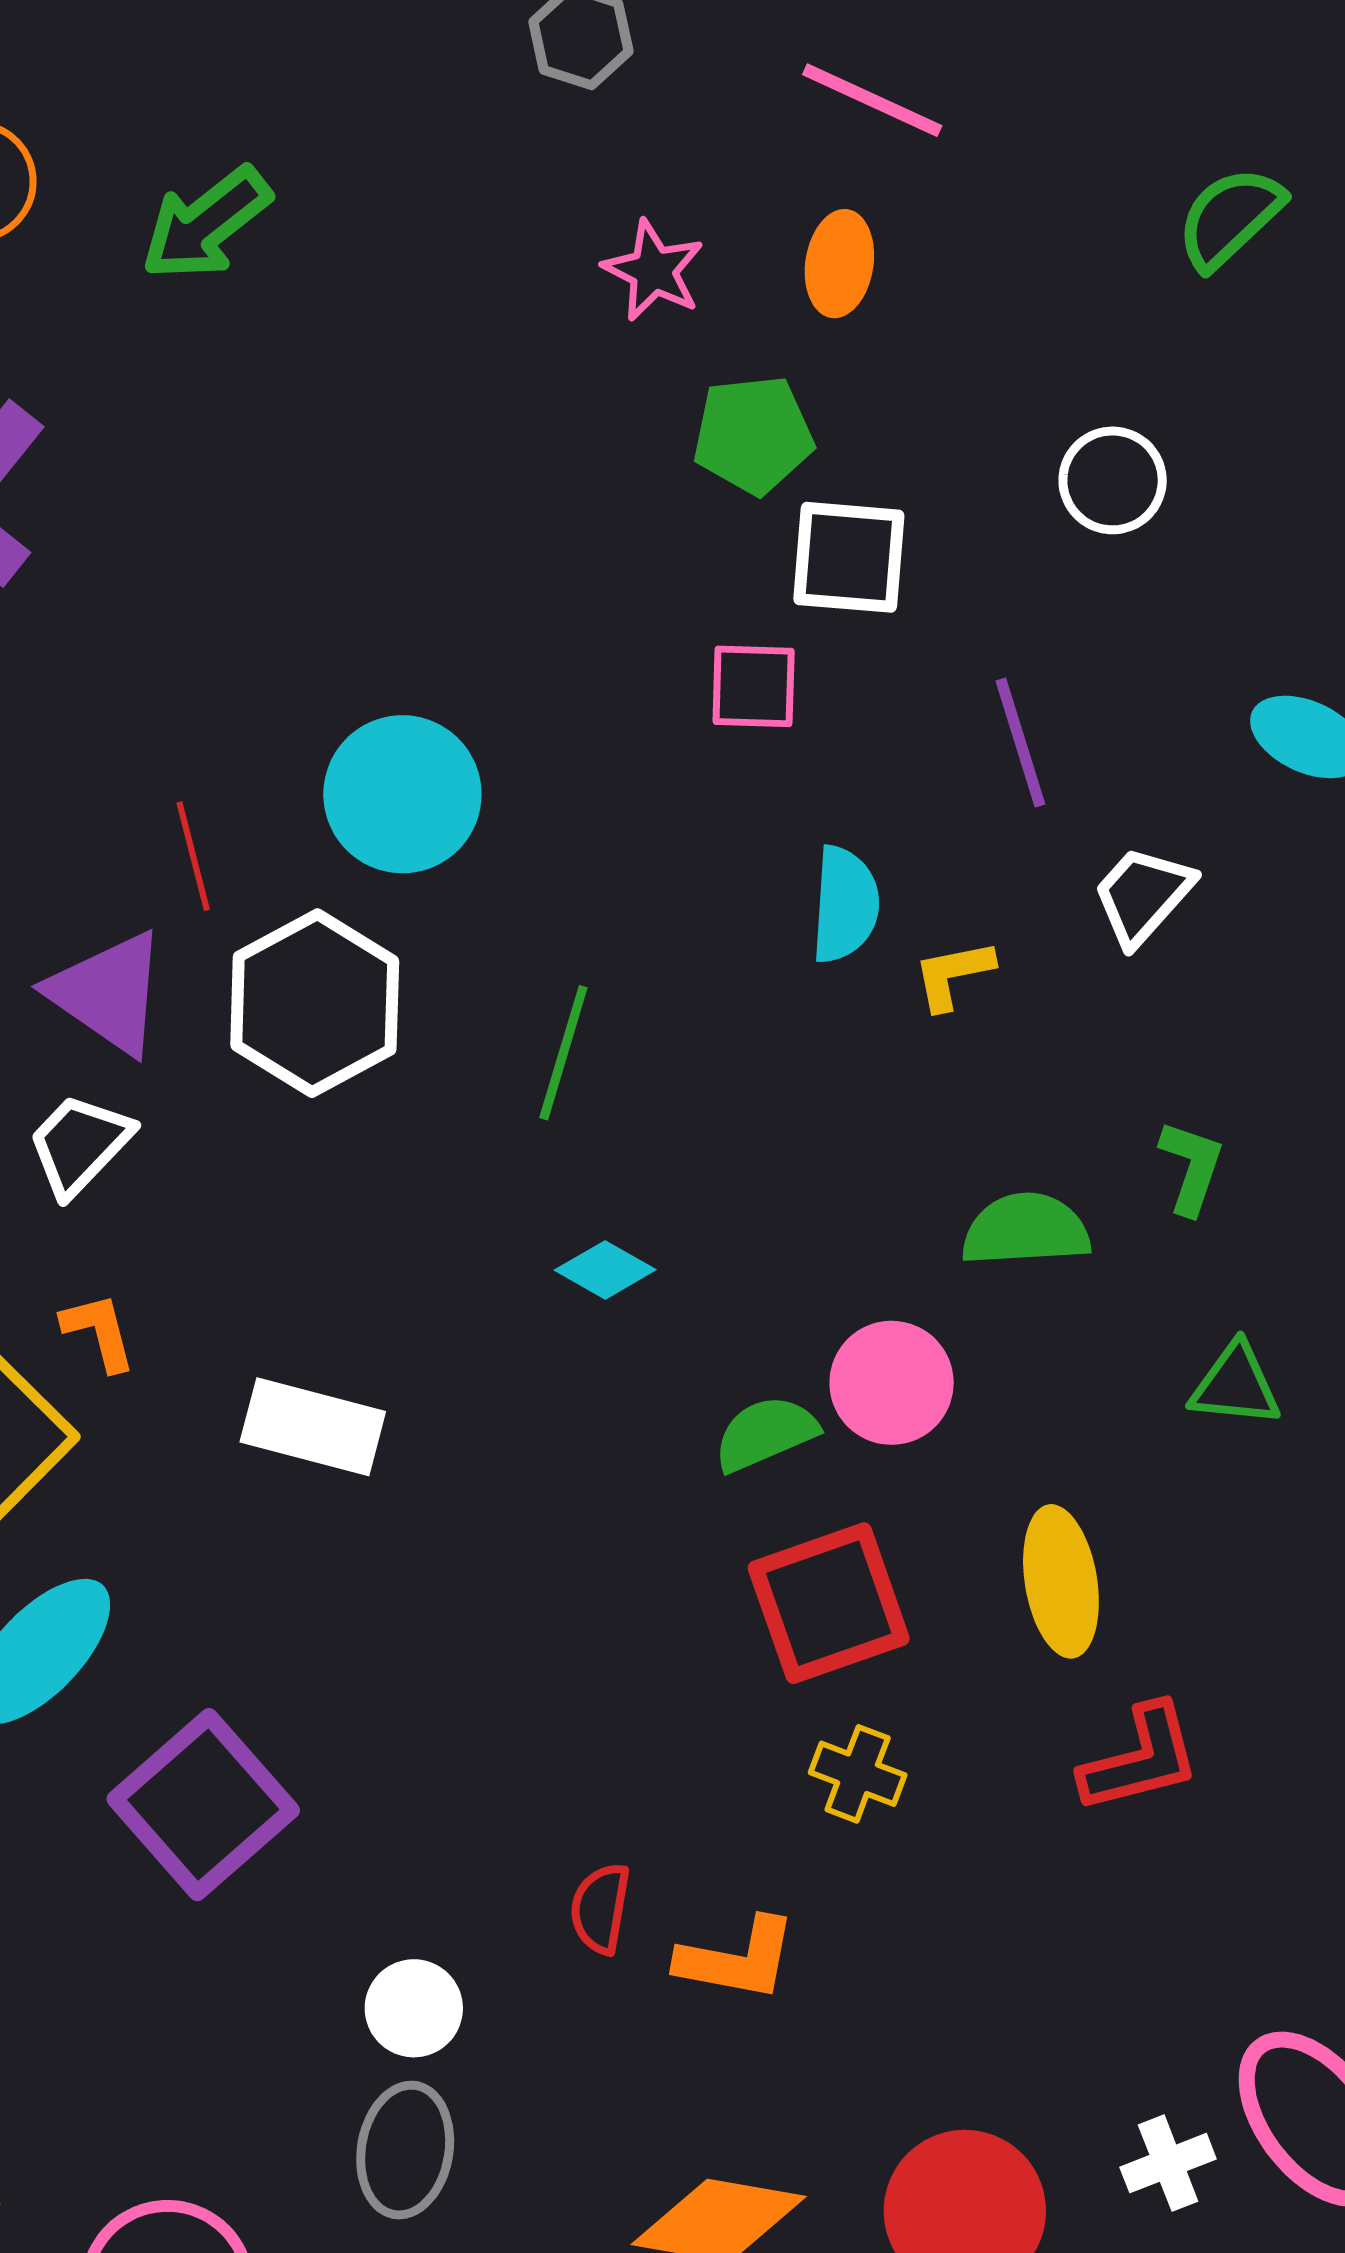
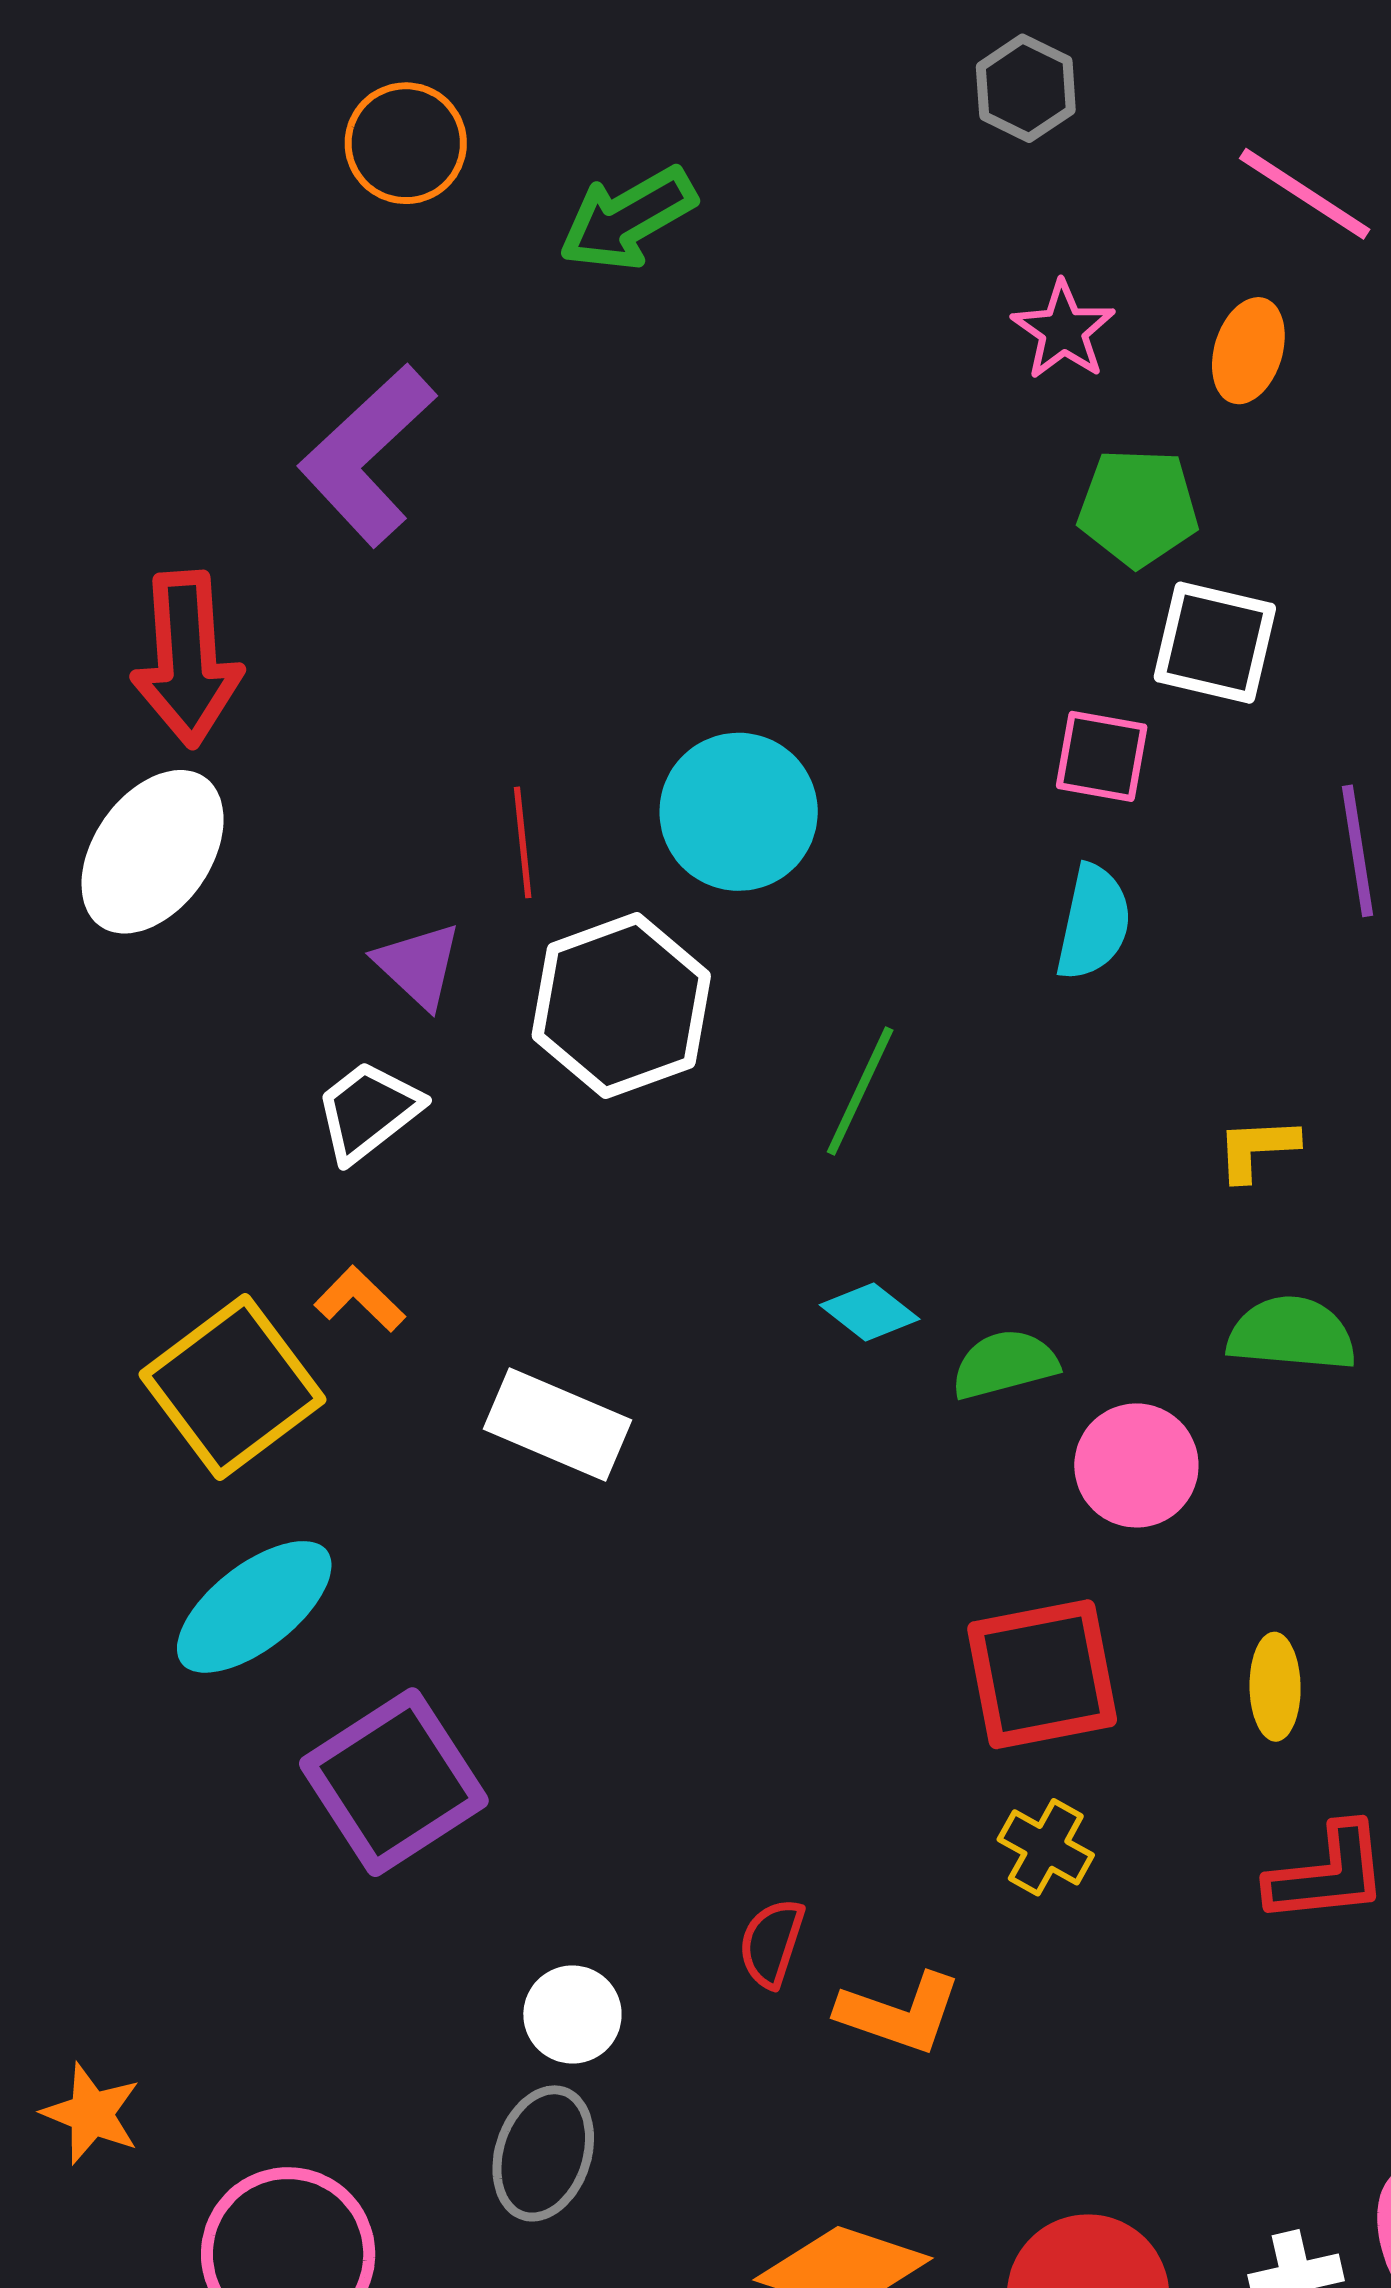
cyan semicircle: (845, 904) -> (1093, 922), moved
yellow L-shape: (953, 975) -> (1257, 1149), moved
purple triangle: (108, 993) -> (418, 965), size x0.7
orange L-shape: (99, 1332) -> (360, 1299), turned -40
green semicircle: (766, 1434) -> (1005, 1364), moved
yellow ellipse: (1061, 1581) -> (1275, 1687), size x0.7

